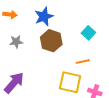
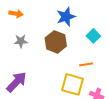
blue star: (44, 17) -> (66, 17), moved

